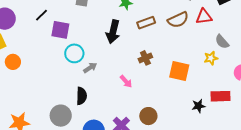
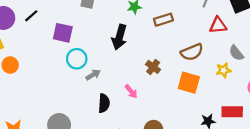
black line: (41, 15) -> (31, 16), moved
brown semicircle: (178, 20) -> (192, 52), moved
brown rectangle: (146, 23) -> (163, 20), moved
brown cross: (145, 58) -> (153, 67), turned -32
black semicircle: (81, 96) -> (104, 103), moved

